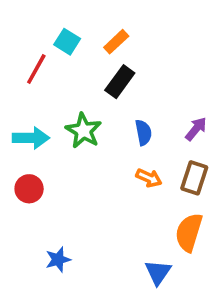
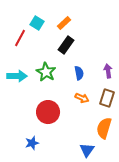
purple arrow: (196, 129) -> (108, 71), turned -48
red circle: (29, 189) -> (48, 112), moved, size x1.5

